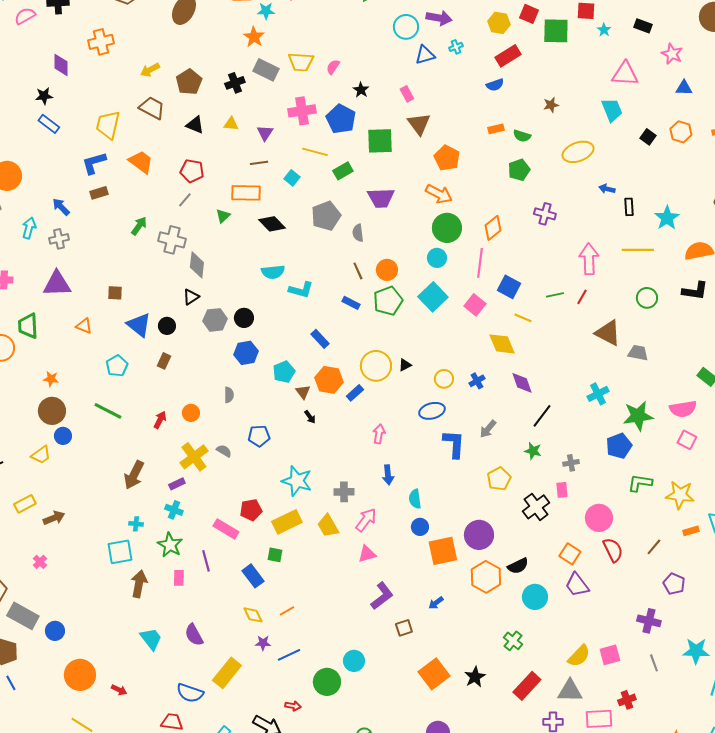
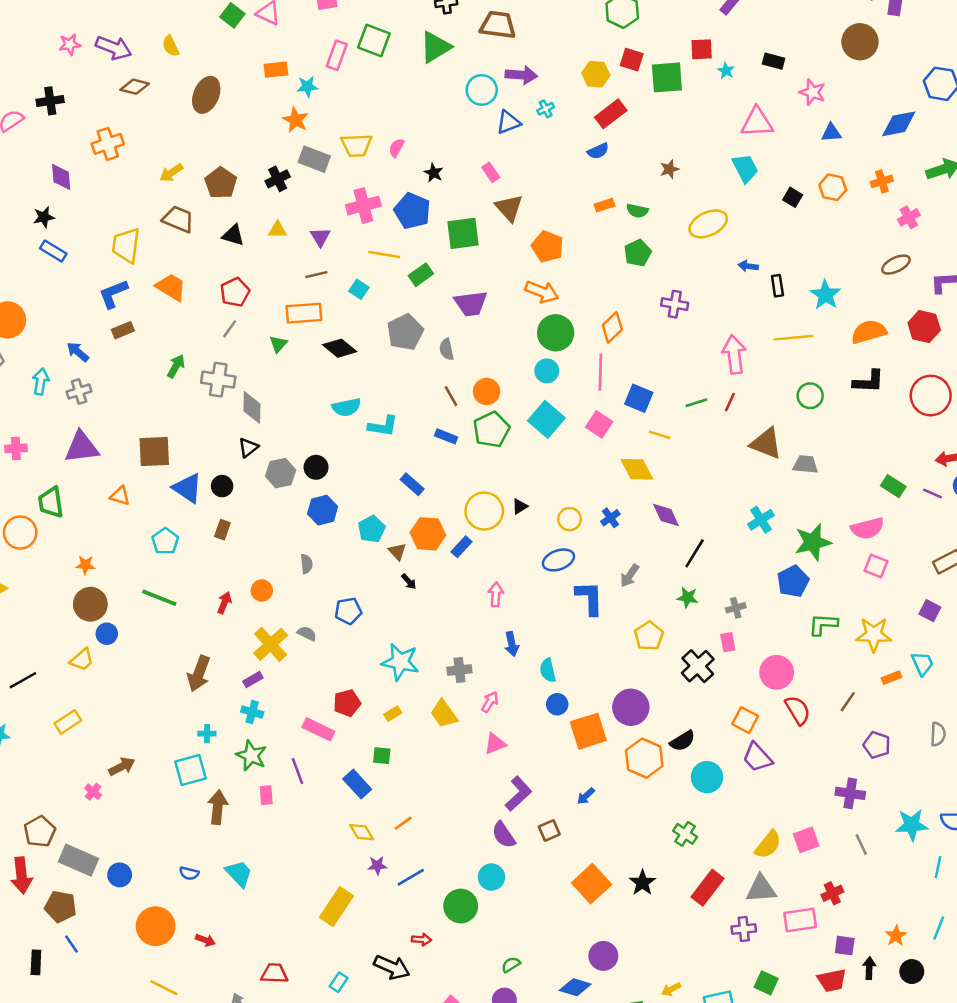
red pentagon: (192, 171) -> (235, 292), turned -30
brown square: (115, 293) -> (154, 452), size x1.8
brown arrow: (54, 518) -> (122, 767), moved
pink arrow: (366, 520) -> (490, 702), size x0.7
yellow rectangle: (287, 522) -> (393, 714), size x0.5
purple semicircle: (194, 635) -> (504, 835), moved
blue semicircle: (190, 693) -> (189, 873), moved, size x0.6

